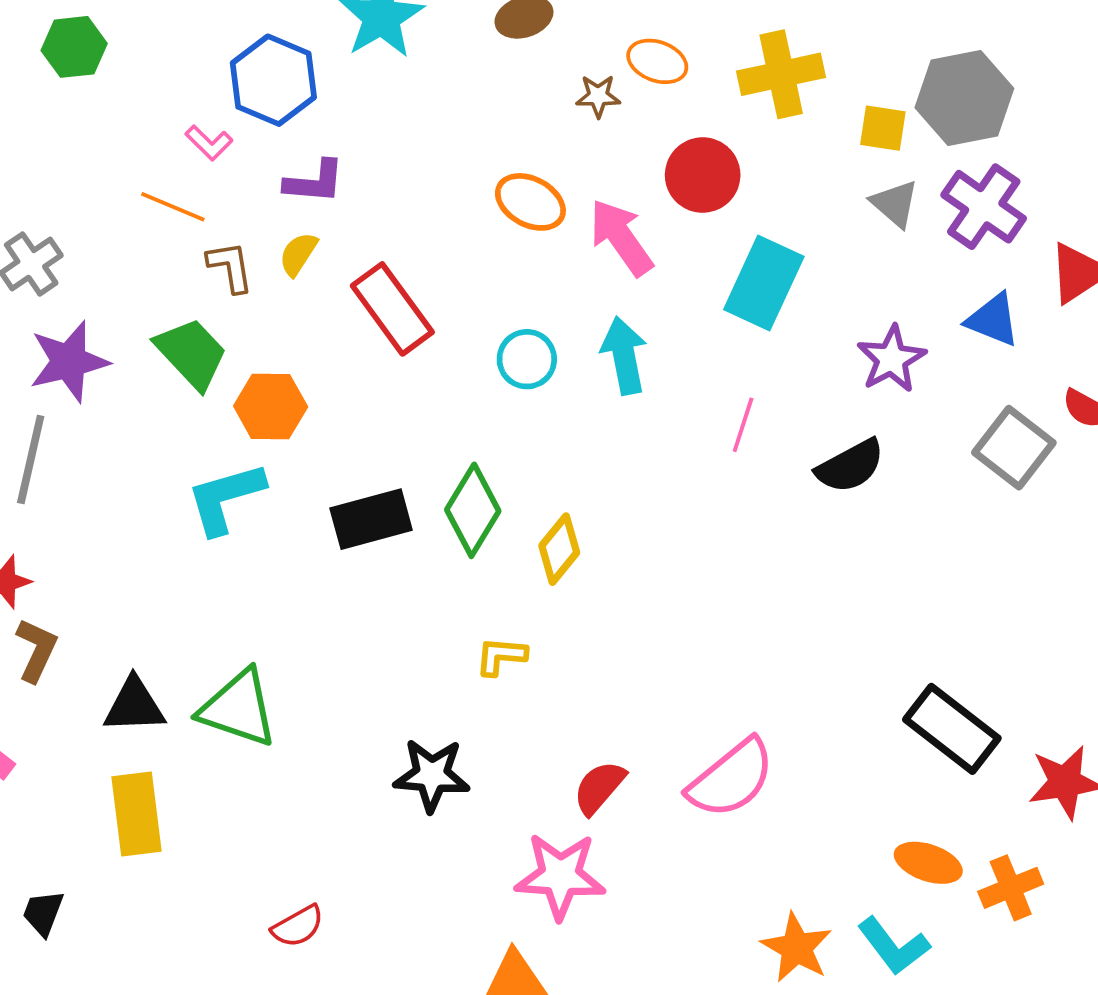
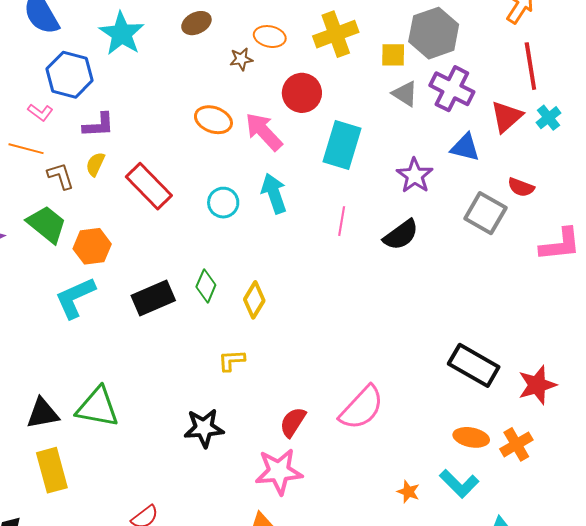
green diamond: (473, 510) -> (206, 286), size x0.7
orange star: (797, 948) -> (408, 492), size x0.6

